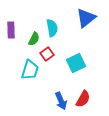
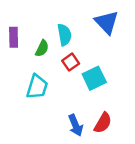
blue triangle: (86, 18) -> (107, 22), turned -35
red square: (47, 54) -> (71, 62), moved

